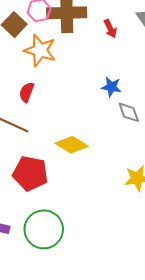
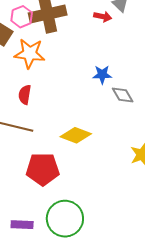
red arrow: (110, 29) -> (103, 17), moved, turned -42

